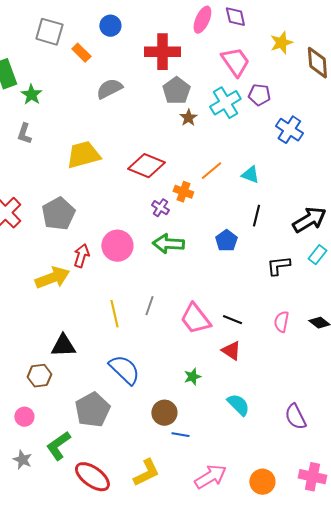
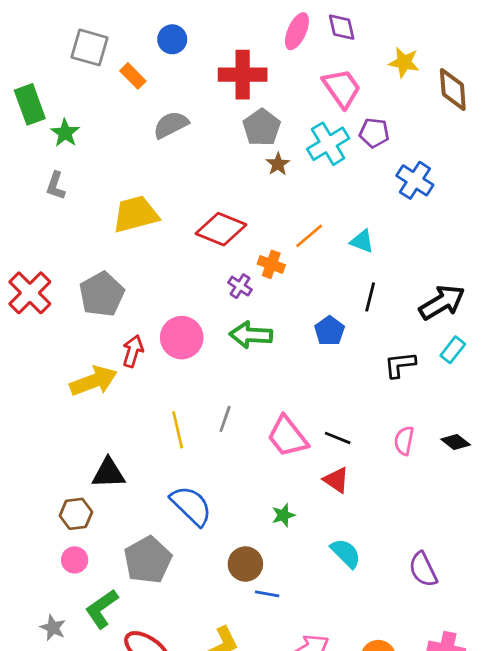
yellow star: (281, 43) -> (404, 62), turned 30
pink circle: (24, 417) -> (75, 560), moved

